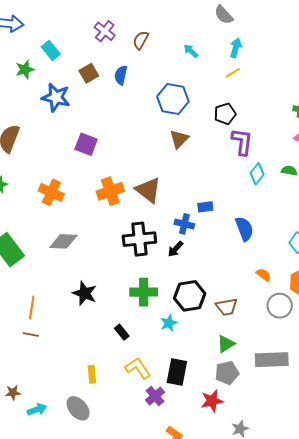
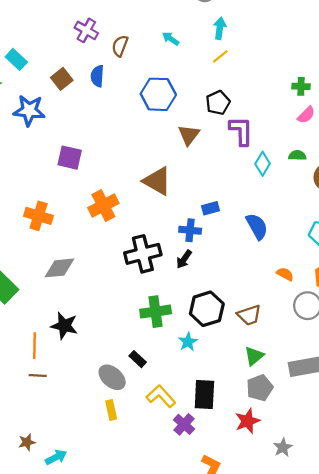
purple cross: (105, 31) -> (86, 30), moved
brown semicircle: (141, 40) -> (120, 46), moved
brown triangle: (179, 139) -> (189, 135), moved
brown triangle: (148, 190) -> (157, 181), moved
black star: (85, 293) -> (64, 326), moved
gray ellipse: (78, 408) -> (112, 377), moved

